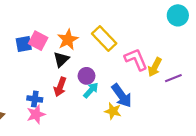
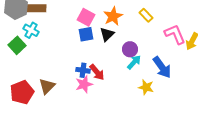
yellow rectangle: (104, 38) -> (146, 15), size x0.6
blue square: (24, 44) -> (86, 34), moved
red arrow: (60, 87) -> (97, 72), moved, turned -60
yellow star: (113, 111) -> (146, 87), moved

